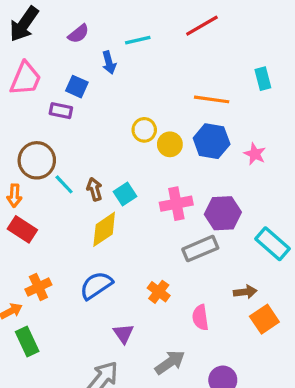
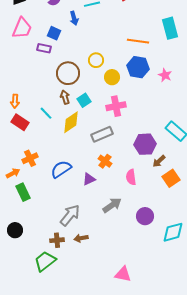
cyan rectangle: (263, 79) -> (170, 28), size x1.5
yellow circle: (170, 144) -> (112, 77), moved
brown circle: (37, 160) -> (68, 73), moved
cyan line: (64, 184) -> (46, 113), moved
purple hexagon: (223, 213) -> (145, 144), moved
gray rectangle: (200, 249) -> (102, 134), moved
blue semicircle: (96, 285) -> (61, 169), moved
brown arrow: (245, 292) -> (159, 161), turned 144
purple triangle: (123, 334) -> (89, 179), moved, turned 40

